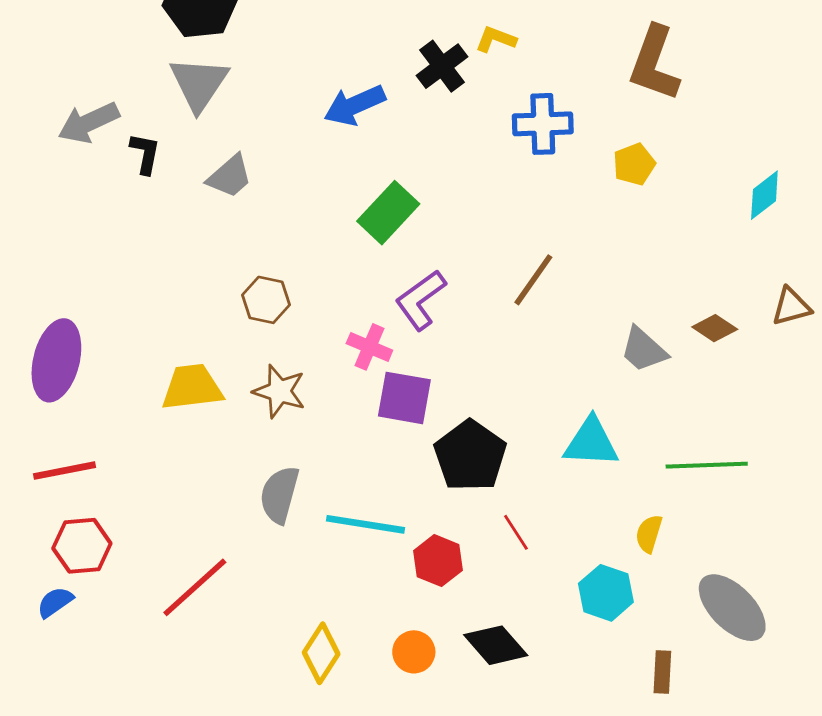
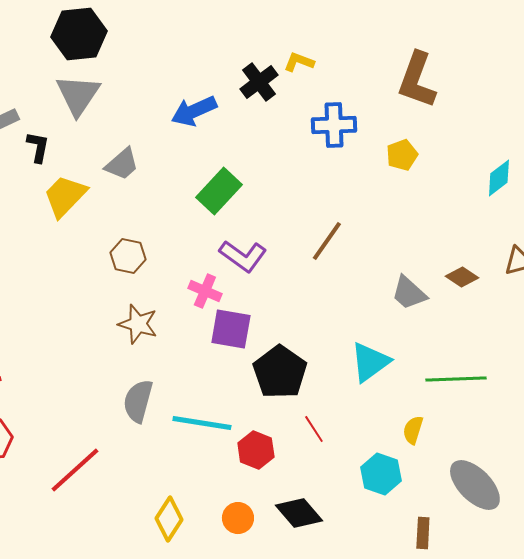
gray trapezoid: (230, 176) -> (122, 164), moved
purple L-shape: (421, 300) -> (243, 256), turned -108
yellow trapezoid: (192, 387) -> (65, 196), moved, turned -39
cyan triangle: (591, 442) -> (370, 362), turned -39

